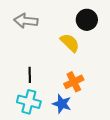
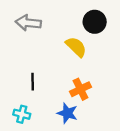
cyan cross: (29, 102) -> (22, 114), moved, size x0.7

